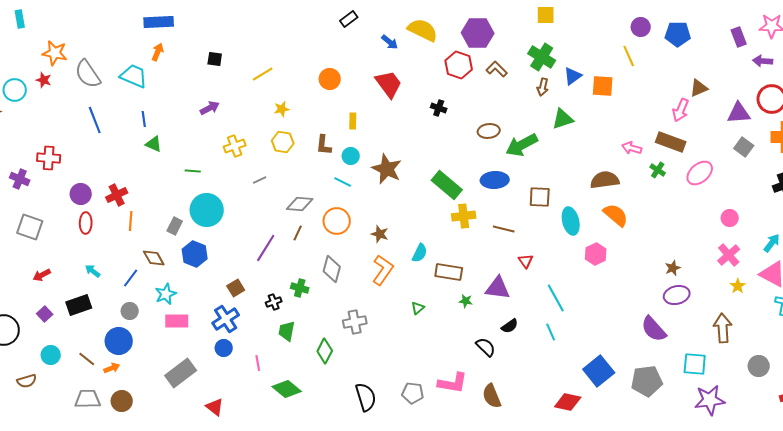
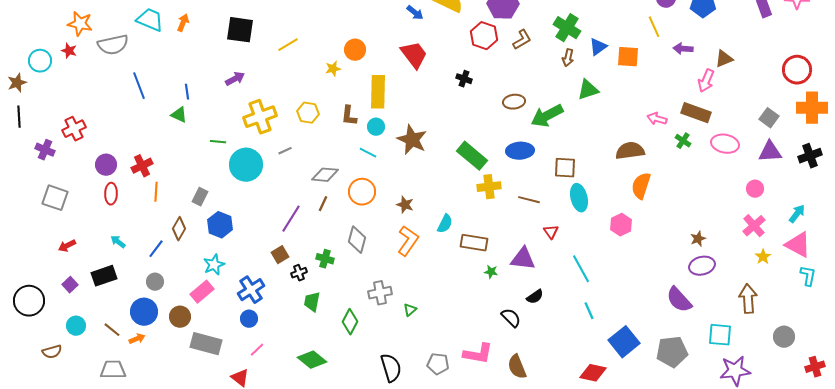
black square: (215, 59) -> (240, 30), size x1.8
purple arrow: (763, 61) -> (683, 49), moved
brown L-shape: (497, 69) -> (522, 40), turned 105
gray semicircle: (88, 74) -> (113, 45), turned -68
cyan trapezoid: (134, 76) -> (150, 20), moved
yellow star: (282, 109) -> (333, 69), moved
purple triangle: (739, 113) -> (770, 152), moved
blue line: (144, 119) -> (187, 92), moved
blue line: (95, 120) -> (139, 86), moved
yellow rectangle: (353, 121) -> (378, 92), size x2.0
yellow cross: (235, 146) -> (260, 117), size x1.5
red cross: (49, 158) -> (74, 129), turned -30
pink ellipse: (700, 173) -> (725, 144), turned 52
cyan circle: (207, 210) -> (246, 165), moved
orange semicircle: (616, 215) -> (641, 186), turned -112
cyan ellipse: (571, 221) -> (579, 198), moved
brown diamond: (154, 258) -> (179, 229), turned 60
brown square: (236, 288) -> (280, 255), moved
cyan star: (166, 294) -> (214, 265), moved
green triangle: (418, 308) -> (410, 310), moved
pink rectangle: (177, 321) -> (202, 292), turned -40
cyan line: (551, 332) -> (589, 311), moved
pink line: (258, 363) -> (257, 350), moved, turned 56
gray rectangle: (181, 373) -> (206, 344), turned 52
brown circle: (122, 401) -> (180, 317), moved

